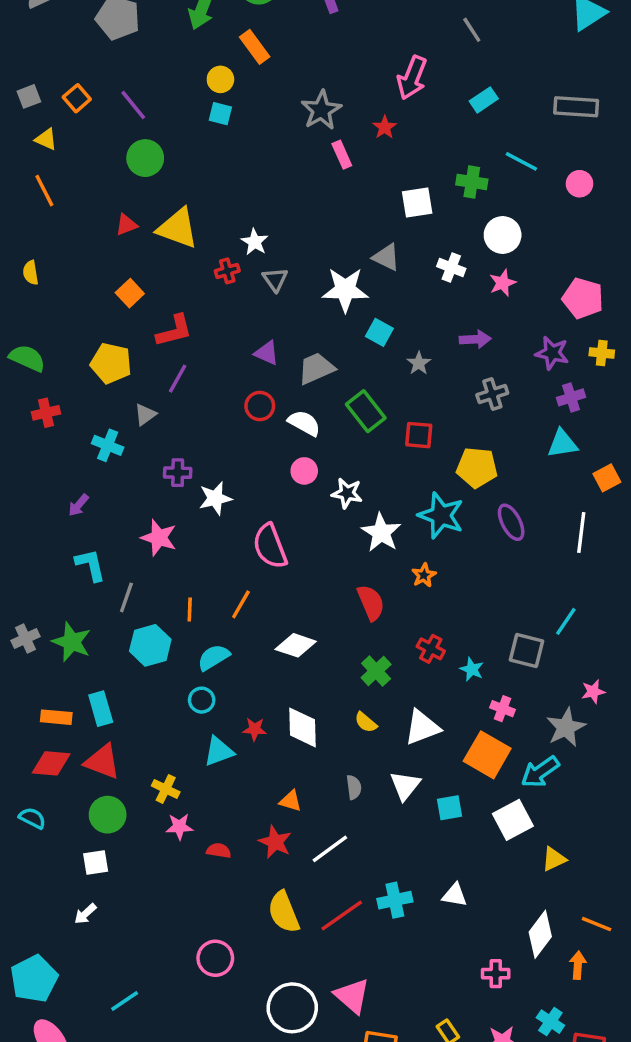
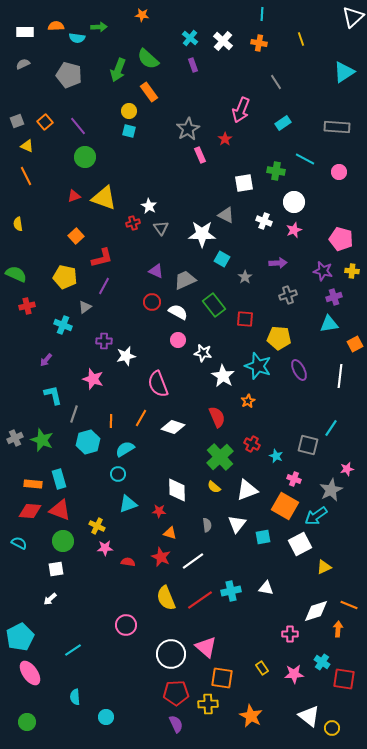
white diamond: (296, 645) -> (173, 427), moved
green cross: (376, 671) -> (220, 457), size x1.5
red star: (255, 729) -> (159, 511), moved
white diamond: (540, 934) -> (316, 611), turned 36

